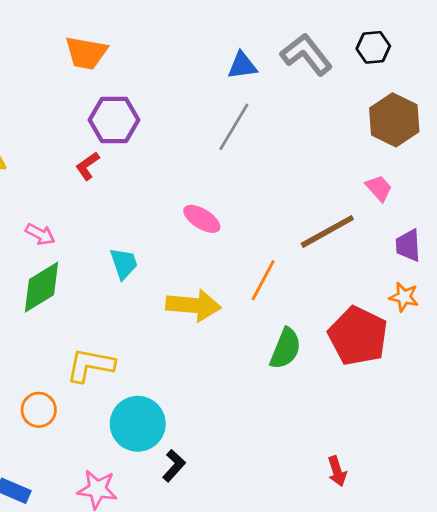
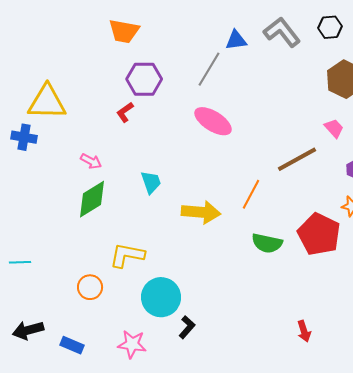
gray line: (234, 127) -> (209, 69), moved
pink ellipse: (202, 219) -> (213, 121), moved, size x1.4
green semicircle: (285, 349) -> (267, 243), turned 80

